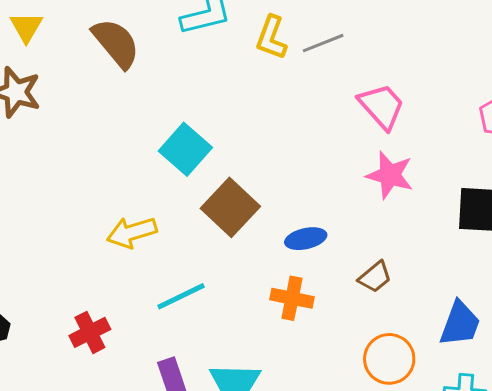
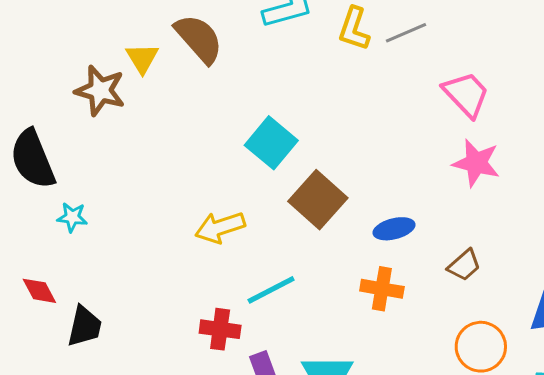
yellow triangle: (26, 27) -> (142, 58), moved
red cross: (90, 332) -> (220, 329), moved, turned 36

